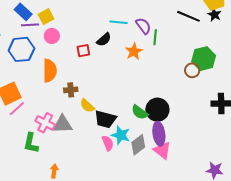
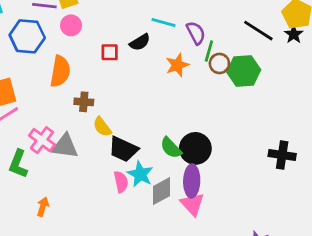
green hexagon: (204, 59) -> (244, 71), moved
brown circle: (192, 70) -> (219, 63), moved

